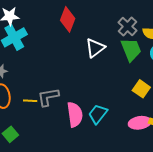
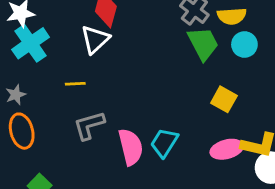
white triangle: (95, 48) -> (95, 39), moved
yellow line: (30, 101) -> (75, 84), moved

